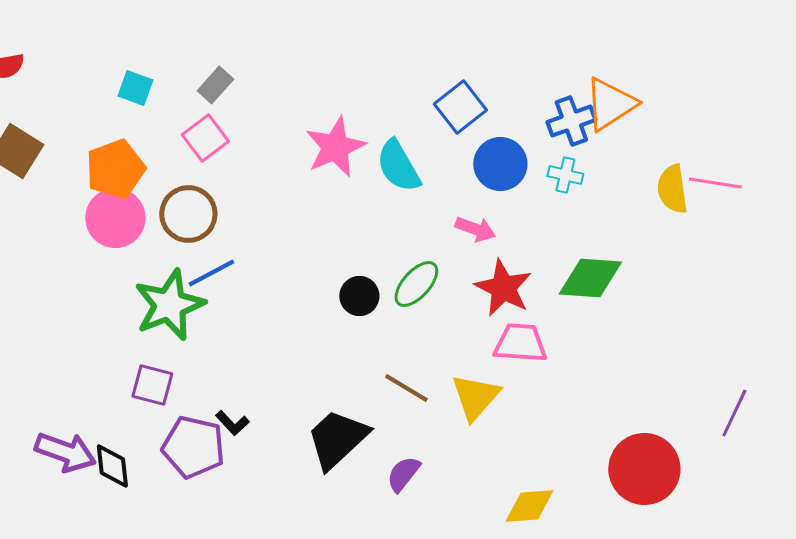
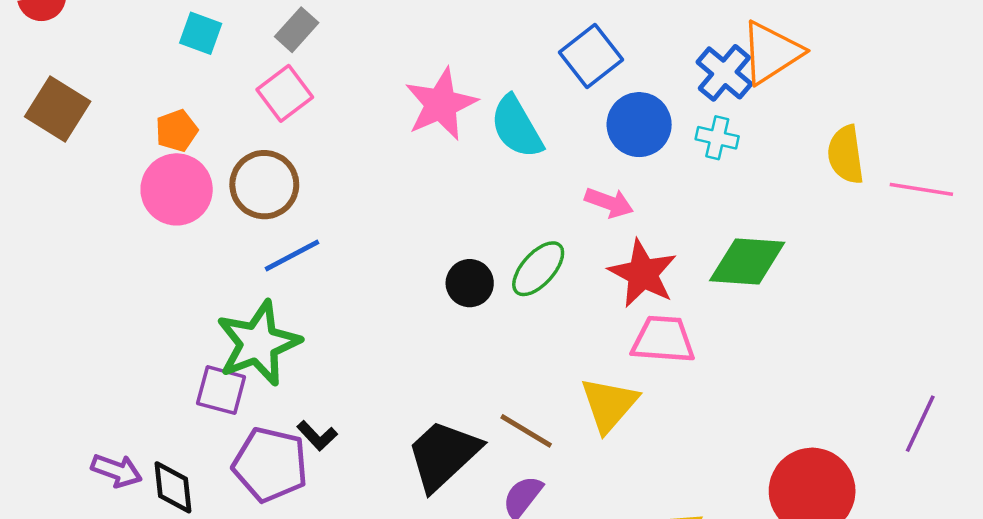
blue cross: (571, 121) -> (724, 73), turned -30
orange pentagon: (115, 169) -> (177, 131), size x0.6
pink line: (715, 183) -> (921, 189), moved
green star: (169, 305) -> (258, 343), moved
brown line: (406, 388) -> (526, 431), moved
purple arrow: (65, 452) -> (117, 471), size x0.7

